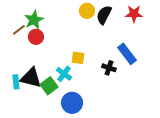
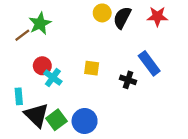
red circle: (36, 37) -> (42, 66), moved
cyan cross: (64, 74) -> (53, 78), moved
black triangle: (31, 78) -> (36, 115), moved, turned 30
green square: (49, 86) -> (56, 120), moved

